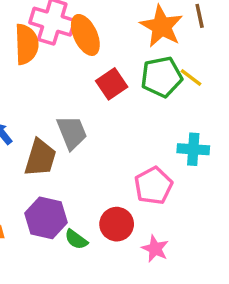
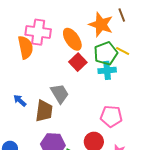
orange ellipse: (85, 35) -> (72, 39), moved
cyan cross: (193, 149) -> (107, 70), moved
pink pentagon: (153, 186) -> (111, 116), turned -30

